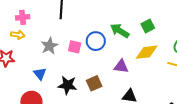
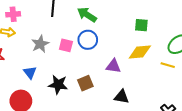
green square: (148, 26) -> (141, 25), turned 32
green arrow: (120, 31) -> (87, 15), moved

